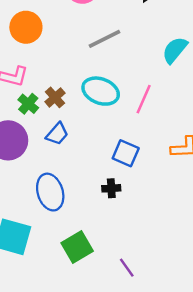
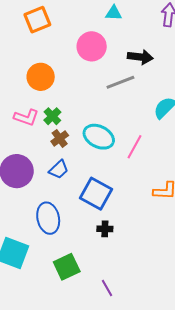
gray line: (105, 39) -> (120, 82), moved
green cross: (28, 104) -> (52, 116), moved
blue square: (126, 153) -> (96, 194), moved, size x1.4
black cross: (111, 188) -> (105, 229), moved

